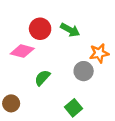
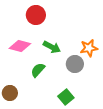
red circle: (40, 29) -> (36, 15), moved
green arrow: (70, 30) -> (52, 47), moved

